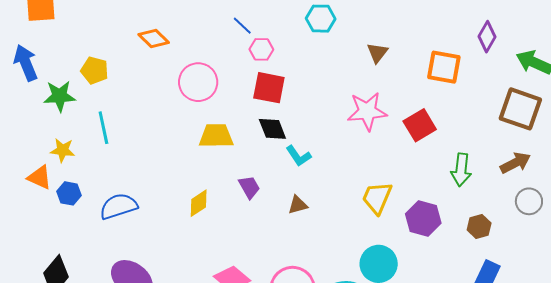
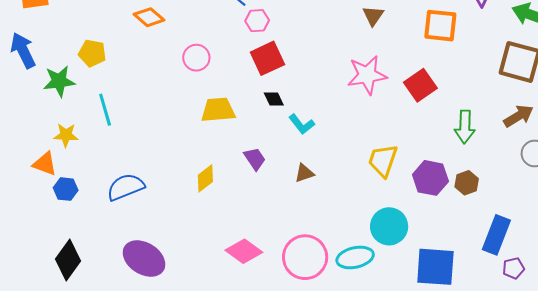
pink circle: (198, 82) -> (196, 58), size x0.7
red square: (269, 88) -> (267, 58), turned -32
black diamond: (272, 129) -> (274, 99), size x0.7
blue hexagon: (69, 193) -> (66, 189), moved
brown hexagon: (479, 227) -> (467, 183), moved

